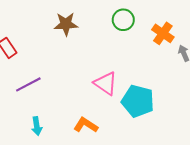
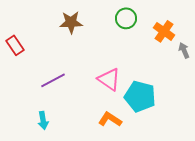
purple line: (28, 84) -> (53, 80), moved
orange L-shape: (86, 125) -> (110, 119), moved

